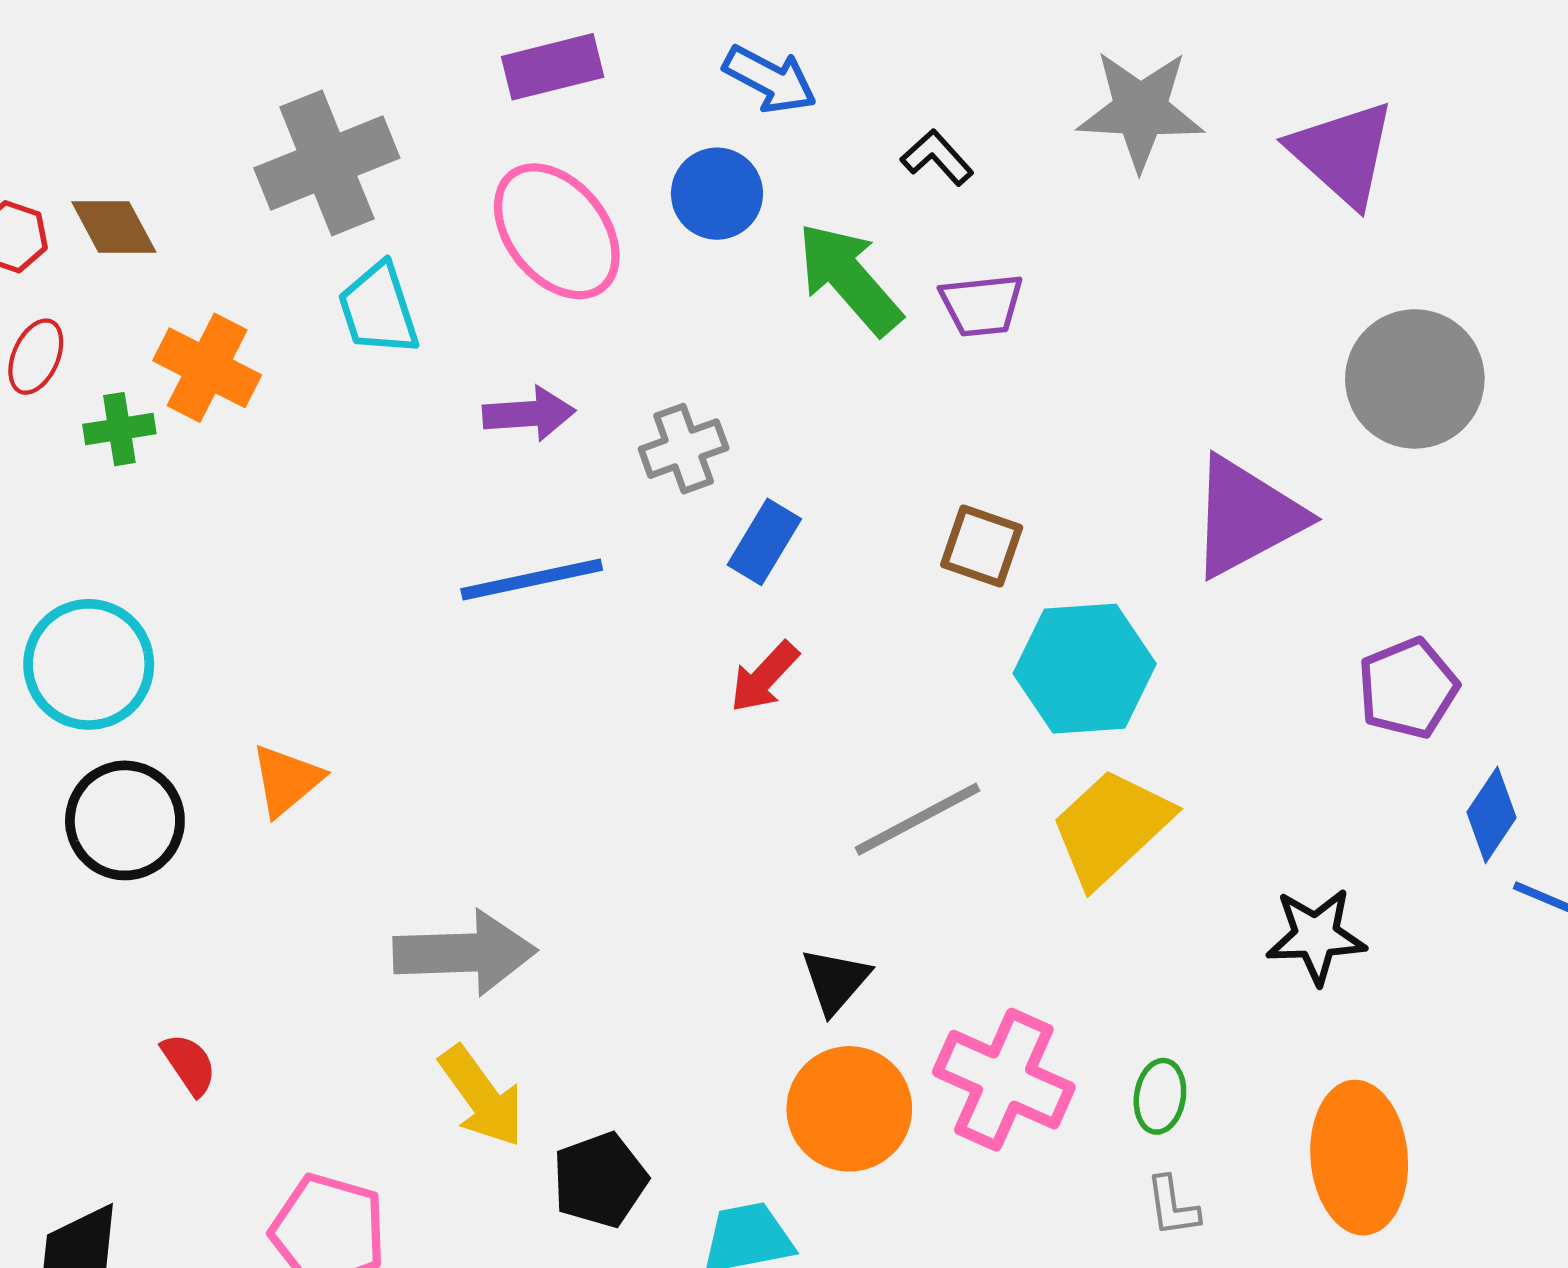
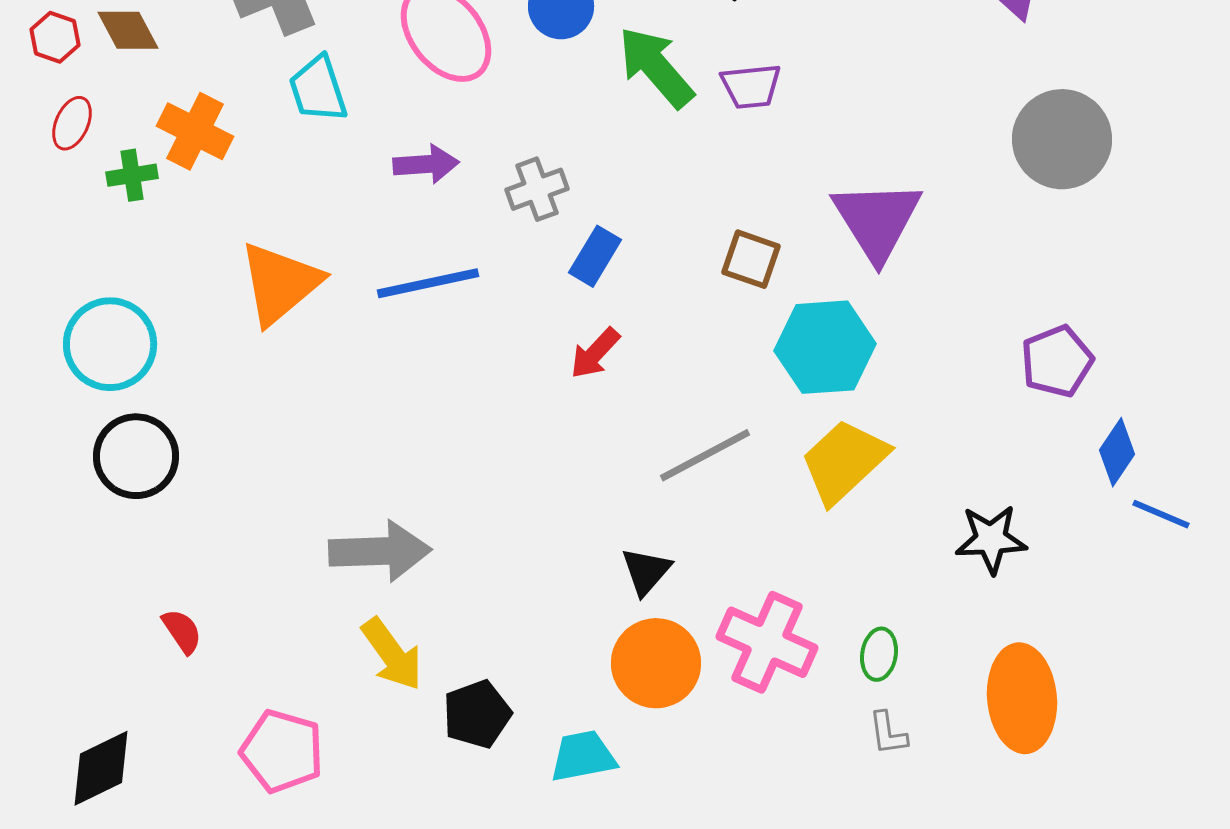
purple triangle: (1246, 517) -> (877, 220), moved, turned -34
orange triangle: (287, 780) -> (280, 283), moved, size x1.6

